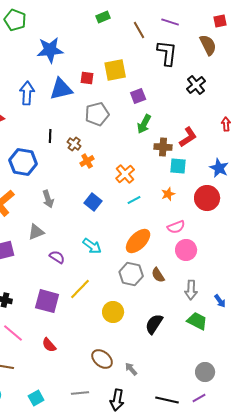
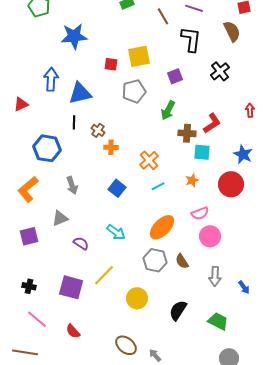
blue triangle: (61, 89) -> (80, 93), moved
purple square: (138, 96) -> (175, 76), moved
gray pentagon: (97, 114) -> (134, 91), moved
orange cross: (87, 161) -> (111, 147), turned 32
green trapezoid: (197, 321) -> (218, 321), moved

